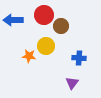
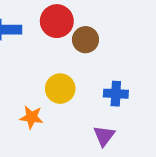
yellow circle: (46, 46) -> (60, 89), moved
orange star: (29, 56) -> (32, 117), moved

